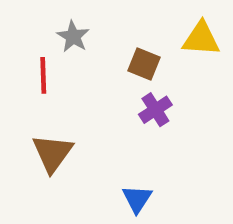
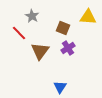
red line: (43, 75) -> (19, 33), turned -42
brown triangle: (52, 153) -> (40, 51), moved

